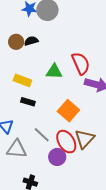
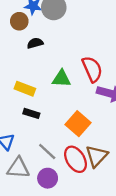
brown circle: (16, 42) -> (19, 21), moved
purple circle: (57, 157) -> (48, 178), moved

